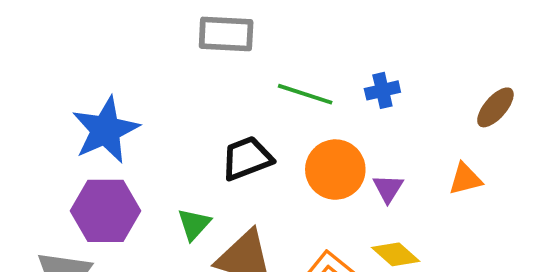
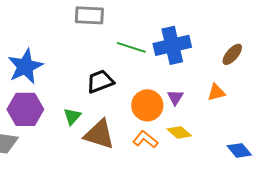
blue cross: (382, 90) -> (172, 45), size x2.0
orange circle: (335, 170) -> (147, 105), moved

